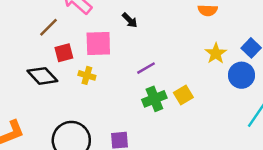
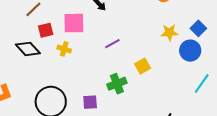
yellow star: (216, 53) -> (170, 32), turned 30
green cross: (154, 99) -> (117, 84), moved

